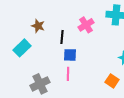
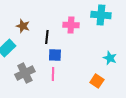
pink cross: (86, 25) -> (71, 25), turned 35
gray cross: (40, 84) -> (25, 73), moved

